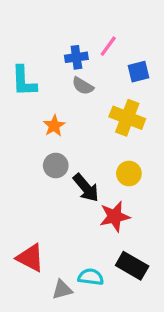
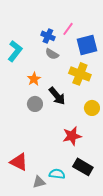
blue cross: (76, 57) -> (48, 36), turned 32
blue square: (138, 72) -> (87, 45), size x1.5
cyan L-shape: (24, 81) -> (15, 51), turned -140
yellow circle: (129, 173) -> (92, 108), moved
black arrow: (86, 188) -> (57, 96), moved

